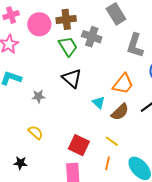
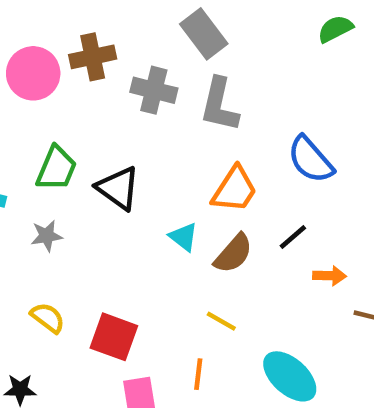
gray L-shape: (135, 45) -> (219, 105), moved
green trapezoid: (68, 46) -> (56, 168), moved, turned 60
red square: (79, 145) -> (114, 337), moved
orange line: (107, 163) -> (198, 374), moved

